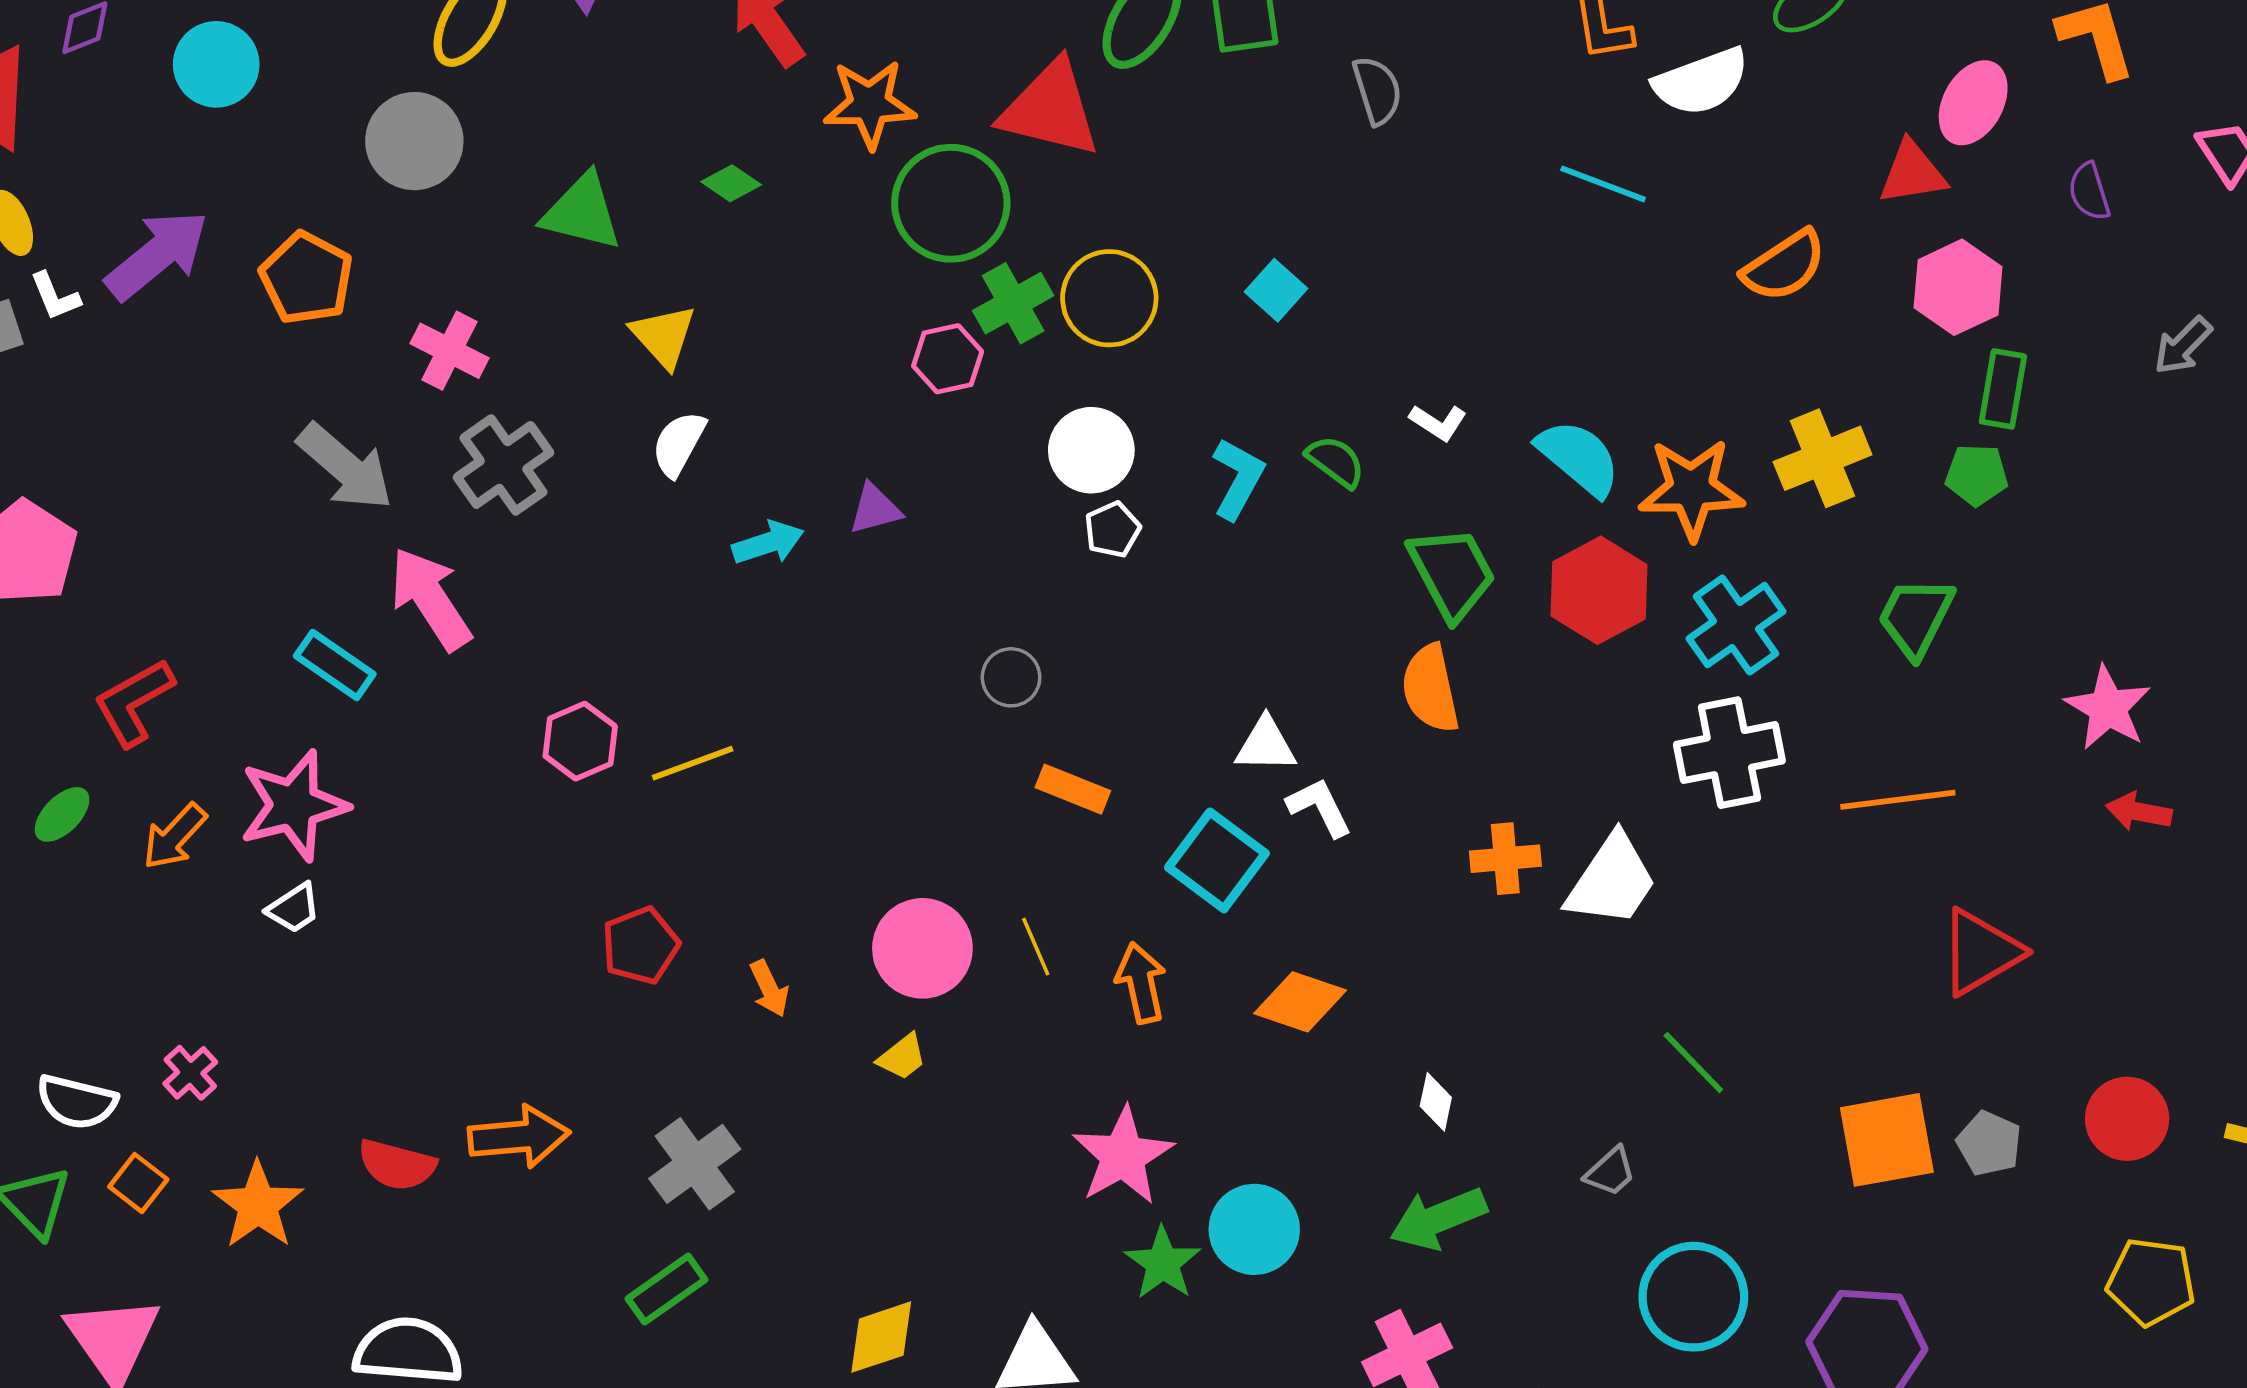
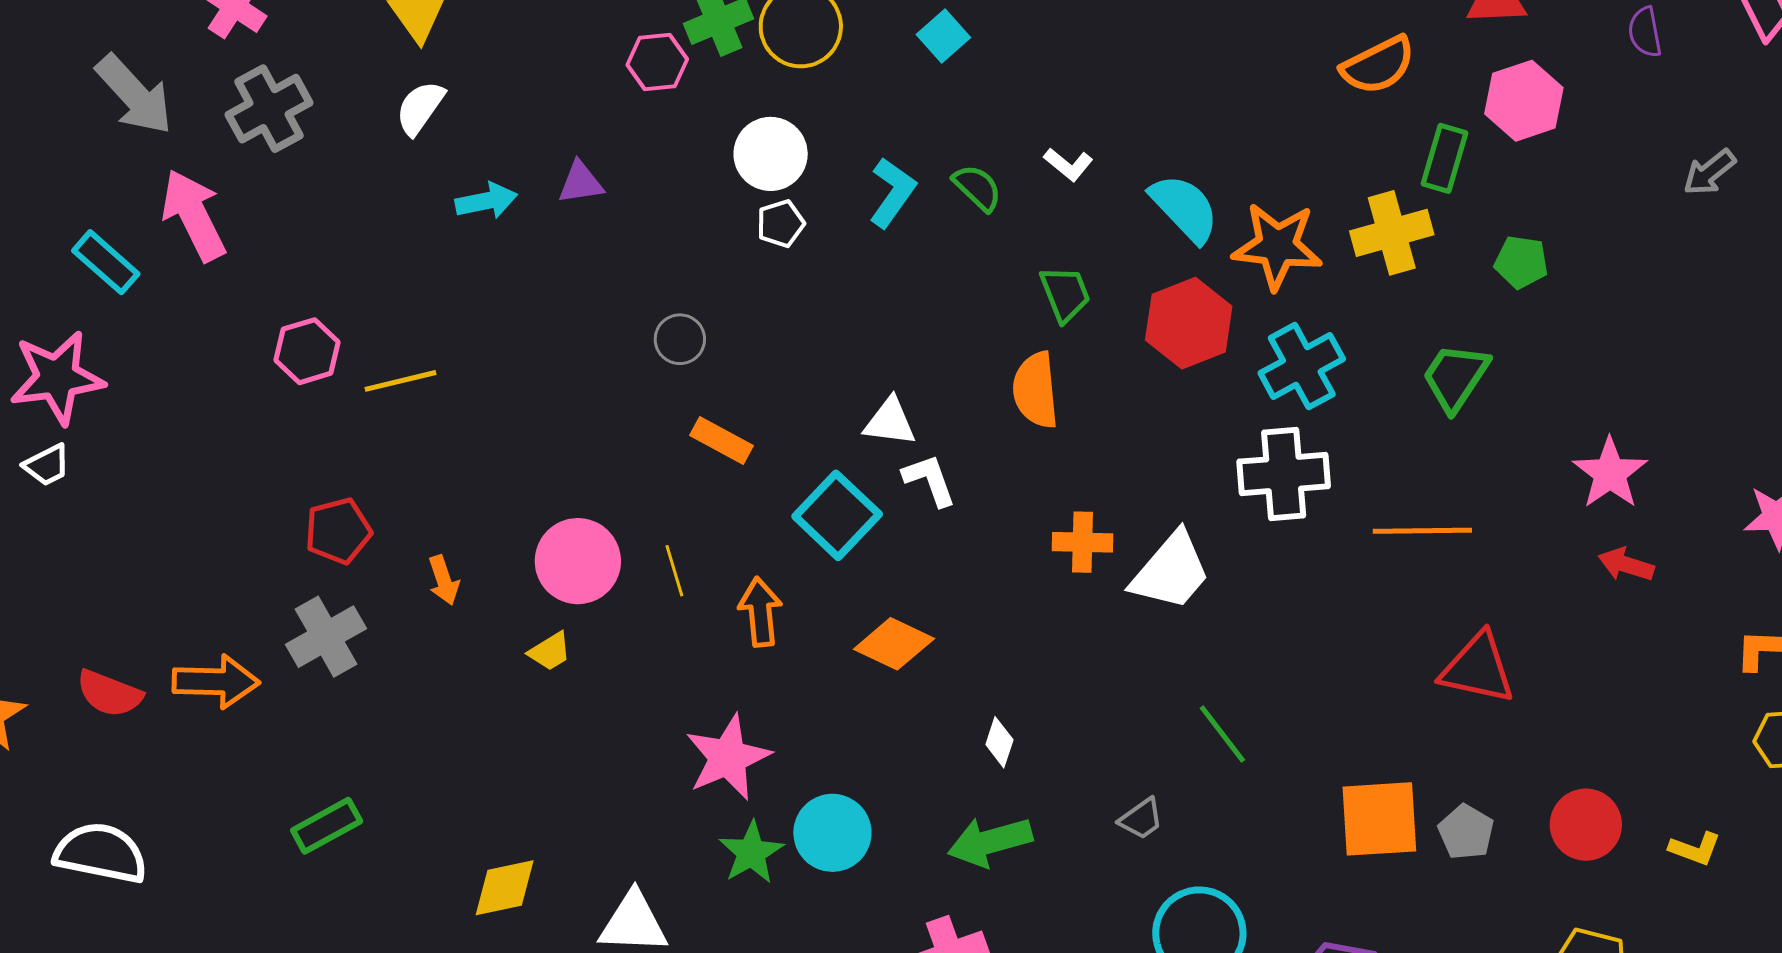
green rectangle: (2003, 389) -> (1444, 158), moved
green trapezoid: (1452, 573) -> (1065, 294), size x0.7
red triangle: (1981, 952) -> (1478, 668), turned 36
gray cross: (695, 1164) -> (326, 637), moved

